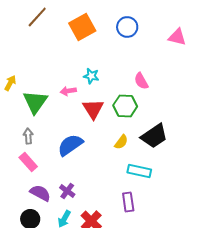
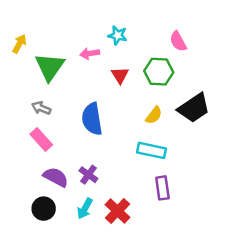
red triangle: (93, 109) -> (120, 75), size x0.7
gray arrow: (28, 136) -> (41, 108), turned -63
blue semicircle: (70, 145) -> (92, 119), turned -64
cyan rectangle: (139, 171) -> (151, 150), moved

